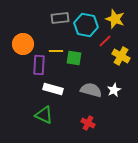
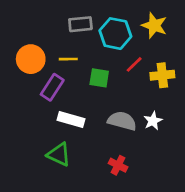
red line: (105, 41) -> (134, 64), moved
yellow line: (56, 51) -> (68, 59), moved
yellow cross: (121, 56) -> (162, 75), turned -36
purple rectangle: (39, 65) -> (52, 87), turned 30

